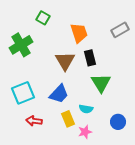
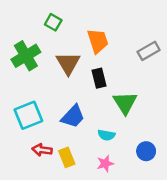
gray rectangle: (120, 30) -> (149, 51), moved
black rectangle: (90, 58) -> (99, 78), moved
brown triangle: (65, 61) -> (68, 63), moved
yellow rectangle: (68, 119) -> (67, 157), moved

